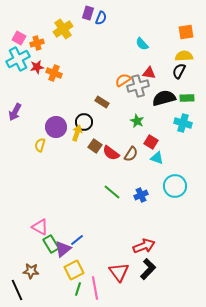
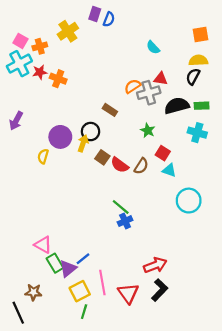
blue cross: (141, 195) -> (125, 221), moved
pink line: (95, 288) -> (102, 282), moved

